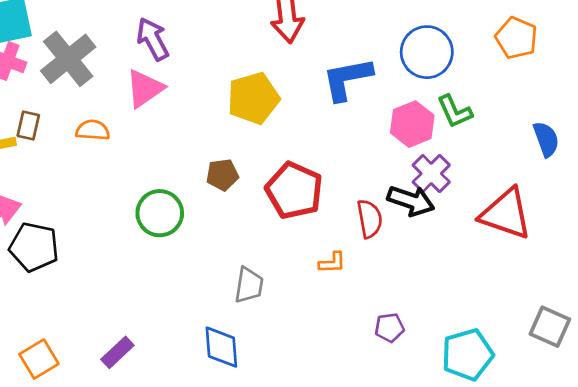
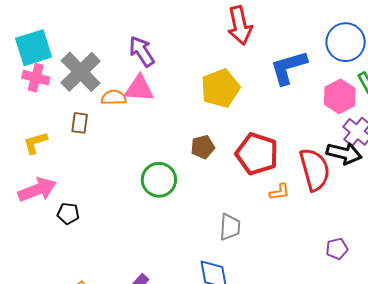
pink triangle: (145, 88) -> (139, 88), turned 44
brown rectangle: (28, 125) -> (80, 123), moved
orange semicircle: (93, 130) -> (114, 98), moved
red semicircle: (370, 219) -> (315, 170), size x1.5
black pentagon: (34, 247) -> (68, 213), size x0.6
orange L-shape: (332, 263) -> (280, 192), moved

